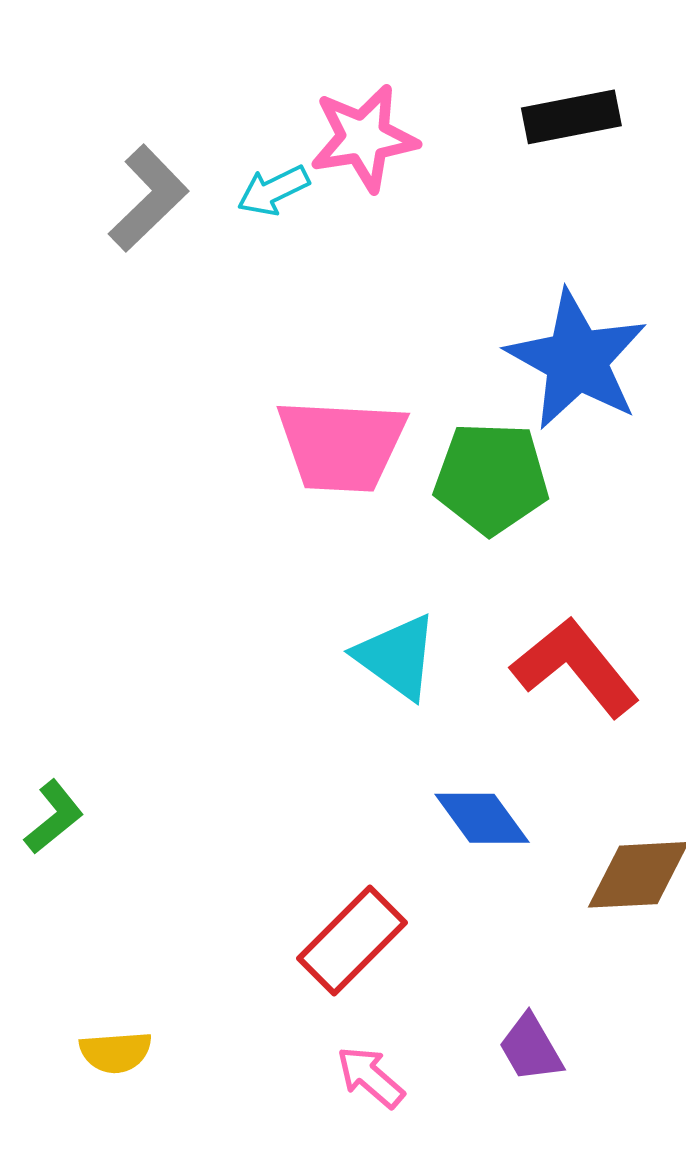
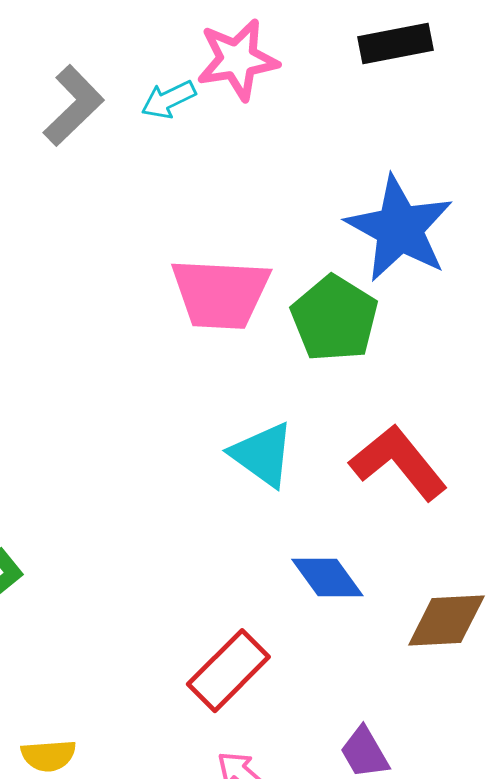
green pentagon: (491, 478) -> (334, 319), turned 30

